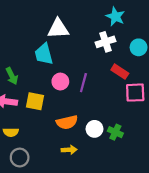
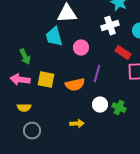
pink circle: (60, 82) -> (81, 48), moved
purple line: (83, 83) -> (97, 74), moved
orange semicircle: (67, 122) -> (75, 85), moved

